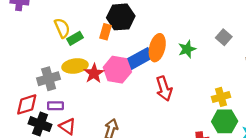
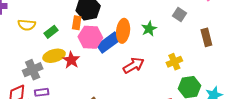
yellow semicircle: (62, 28) -> (27, 25), moved, turned 126
pink hexagon: (117, 70) -> (90, 37), moved
red arrow: (164, 89) -> (134, 65), turned -95
yellow cross: (221, 97) -> (174, 62), moved

